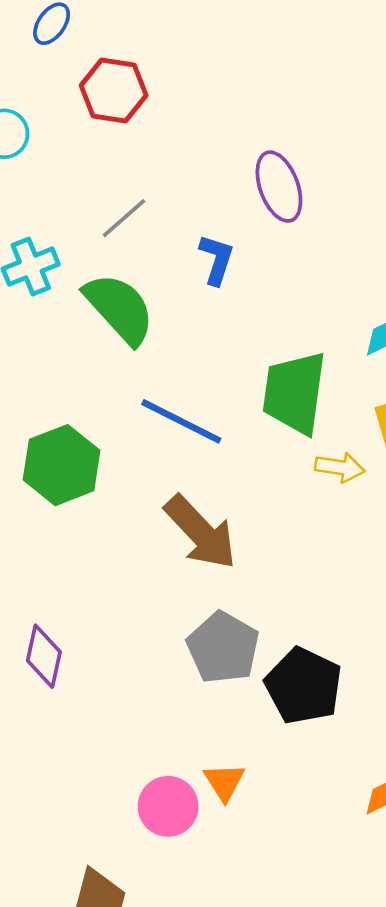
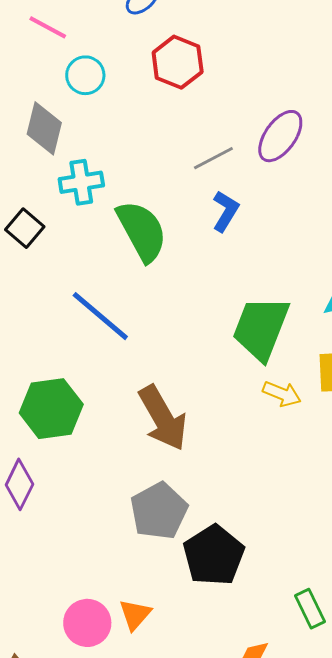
purple ellipse: (279, 187) -> (280, 136), moved, turned 42
gray line: (124, 218) -> (213, 158), moved
blue line: (181, 421) -> (100, 316), moved
green hexagon: (62, 465) -> (51, 409), moved

